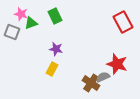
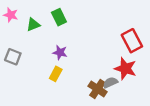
pink star: (21, 14) -> (11, 15), moved
red rectangle: (123, 22) -> (132, 41), moved
gray square: (12, 32) -> (13, 57), moved

